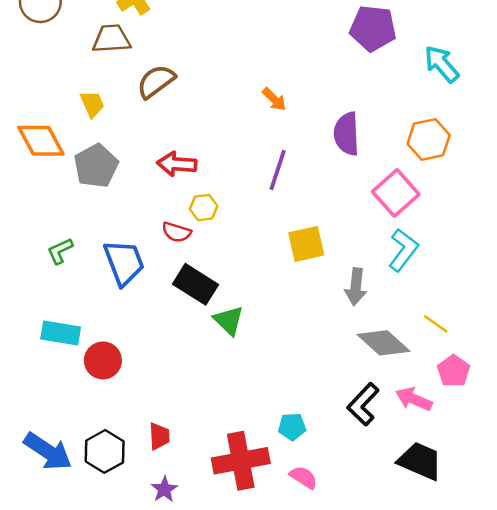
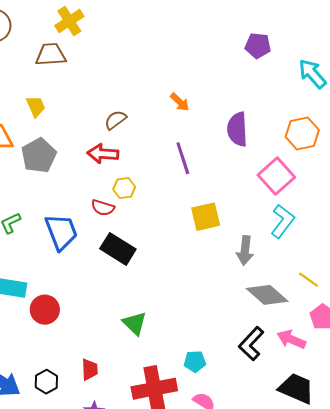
purple pentagon: (373, 28) -> (258, 46), size x0.7
brown semicircle: (156, 81) -> (115, 120), moved, size x0.7
purple line: (278, 170) -> (183, 158), turned -36
green triangle: (229, 320) -> (135, 323), moved
black hexagon: (105, 451) -> (46, 382), size x0.7

